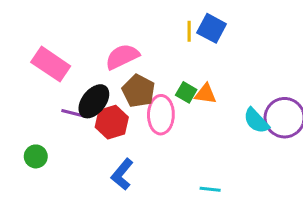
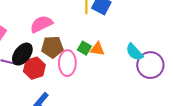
brown pentagon: (139, 91) -> (52, 47), turned -30
cyan semicircle: (256, 121) -> (134, 52), moved

